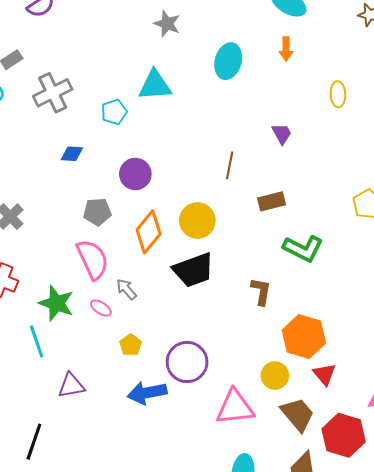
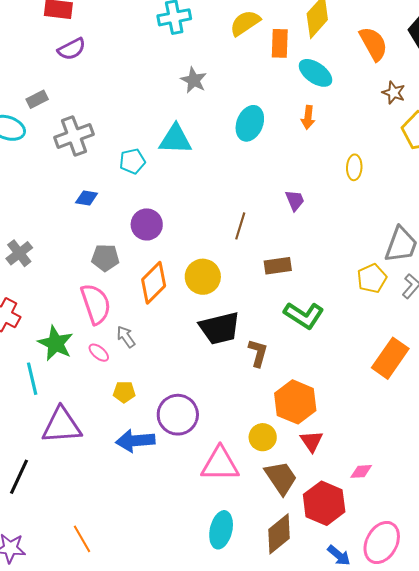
black trapezoid: (194, 270) -> (220, 328), moved
yellow pentagon: (131, 345) -> (124, 392), turned 30
purple triangle: (71, 385) -> (62, 426), size x1.5

